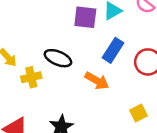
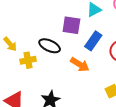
purple square: (85, 17) -> (71, 25), moved

